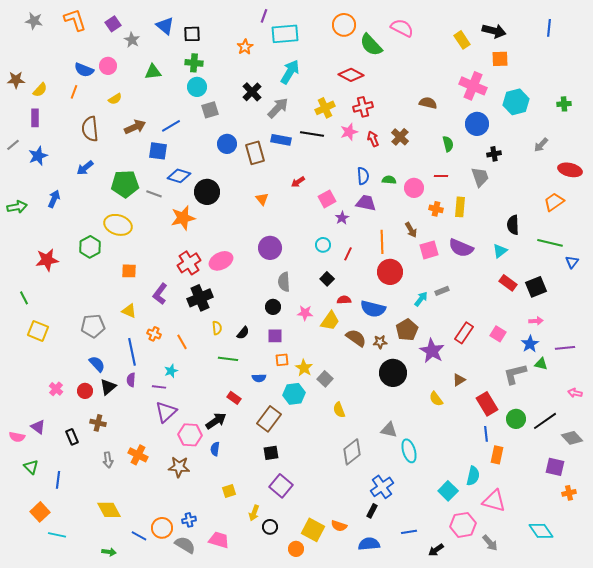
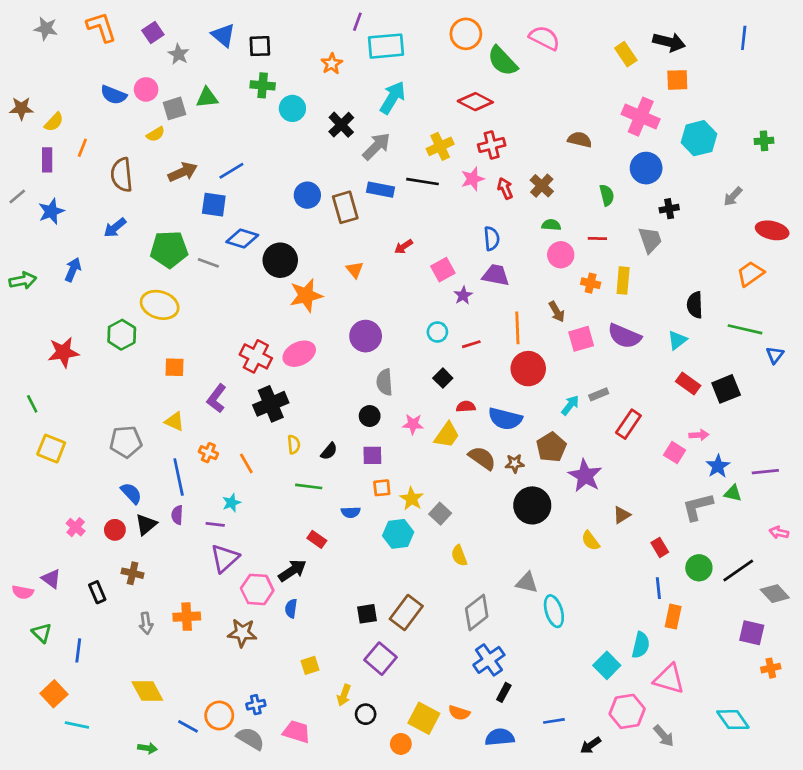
cyan circle: (197, 87) -> (292, 108), moved
orange line: (74, 92) -> (82, 148), moved
gray square: (210, 110) -> (175, 108), moved
green semicircle: (389, 180) -> (551, 225), moved
orange star: (183, 218) -> (306, 295), moved
red line: (348, 254) -> (471, 344), turned 48
red cross: (189, 263) -> (256, 356), turned -30
pink arrow: (536, 321) -> (699, 435), moved
red rectangle: (464, 333) -> (628, 424), moved
red rectangle: (487, 404) -> (660, 547), size x0.6
brown rectangle: (269, 419) -> (406, 613), moved
orange cross: (138, 455) -> (187, 617), turned -30
blue cross: (382, 487) -> (489, 660), moved

